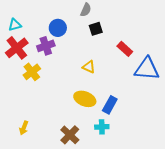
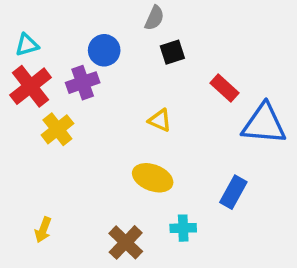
blue rectangle: (110, 105) -> (233, 192), moved

